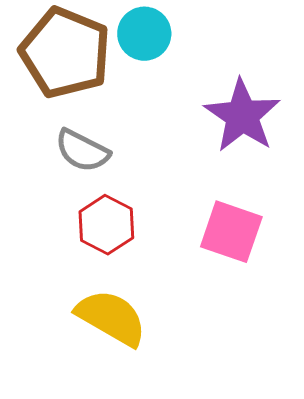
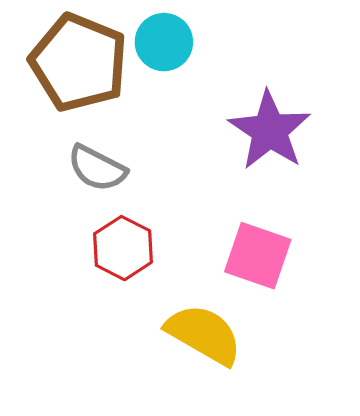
yellow semicircle: (111, 318) -> (204, 334), moved

